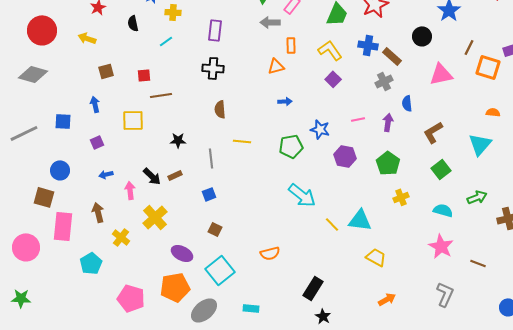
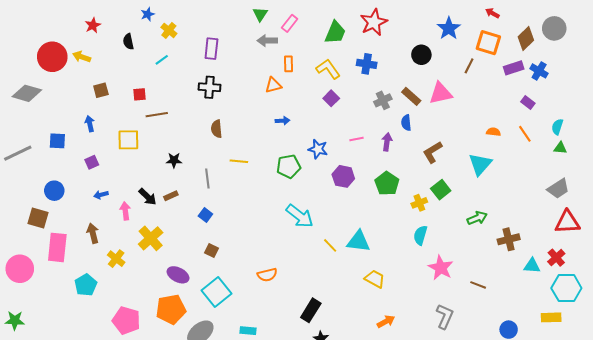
yellow cross: (173, 12) -> (169, 30), turned 35
red circle: (42, 30) -> (52, 57), moved
brown rectangle: (392, 56) -> (411, 96), moved
orange square: (488, 67) -> (488, 43), moved
blue square: (209, 194) -> (205, 215), turned -32
yellow cross: (401, 197) -> (419, 203), moved
cyan semicircle: (443, 210) -> (420, 235), moved, turned -90

